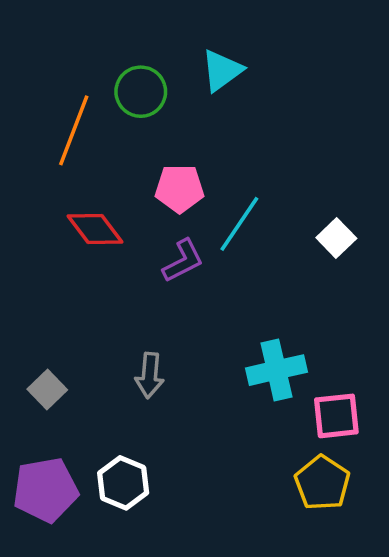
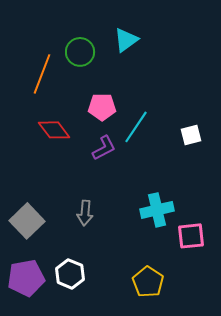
white square: (336, 238) -> (191, 135), turned 30
gray square: (47, 389) -> (27, 221), size x1.6
yellow pentagon: (322, 483) -> (148, 282), moved

